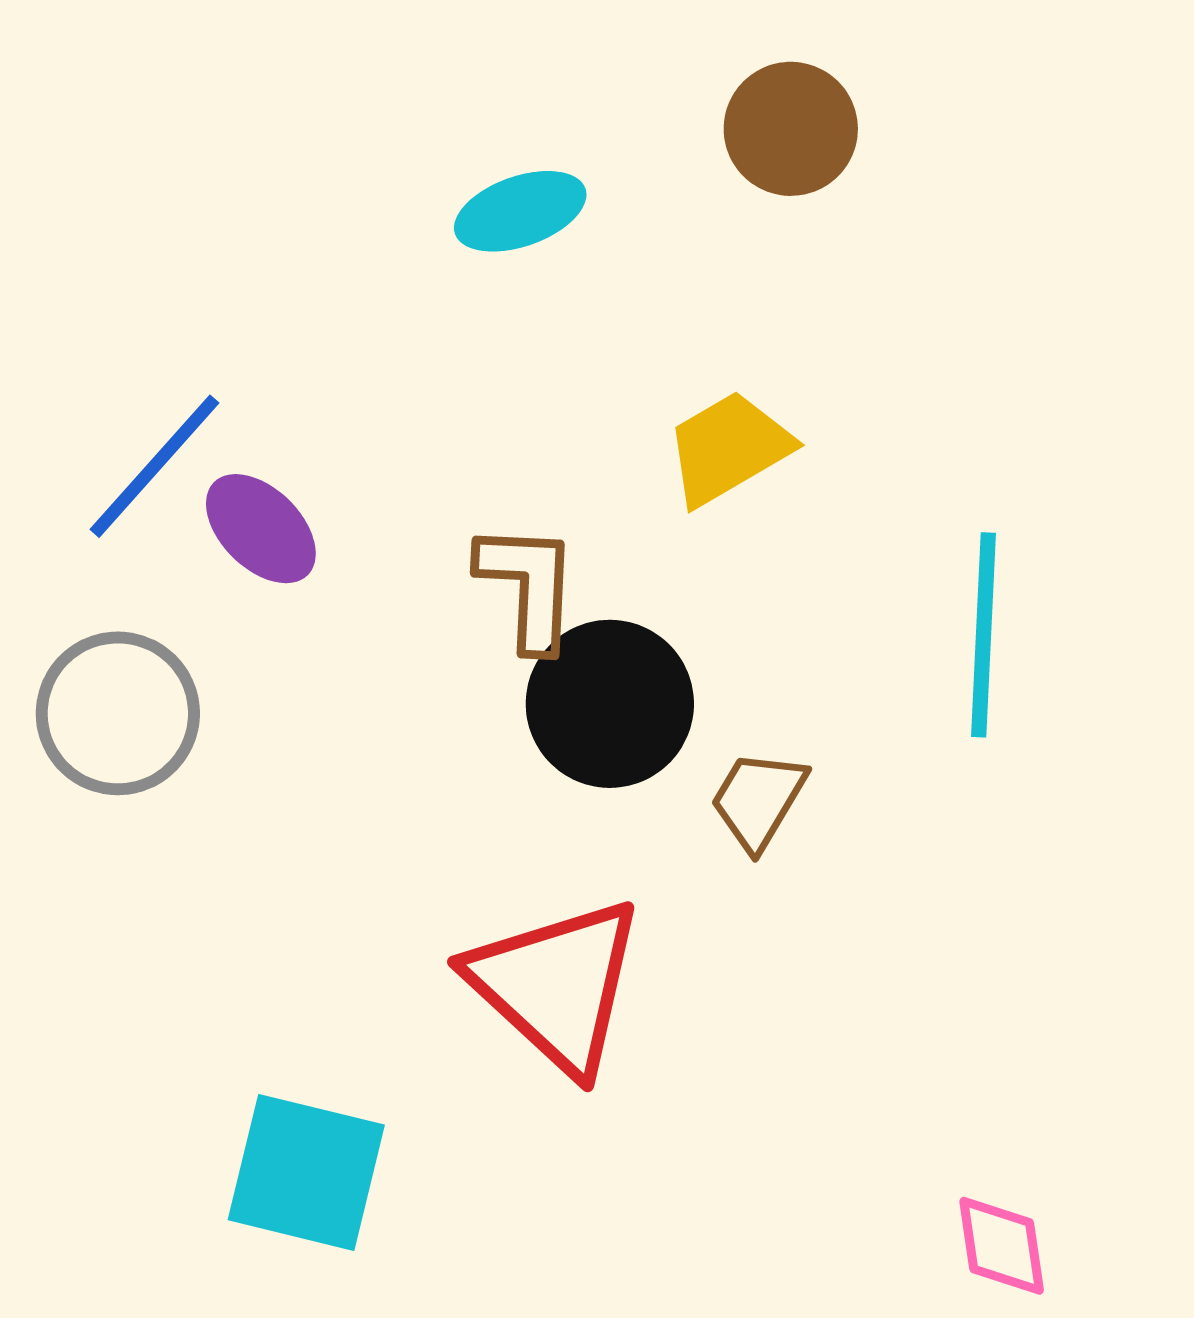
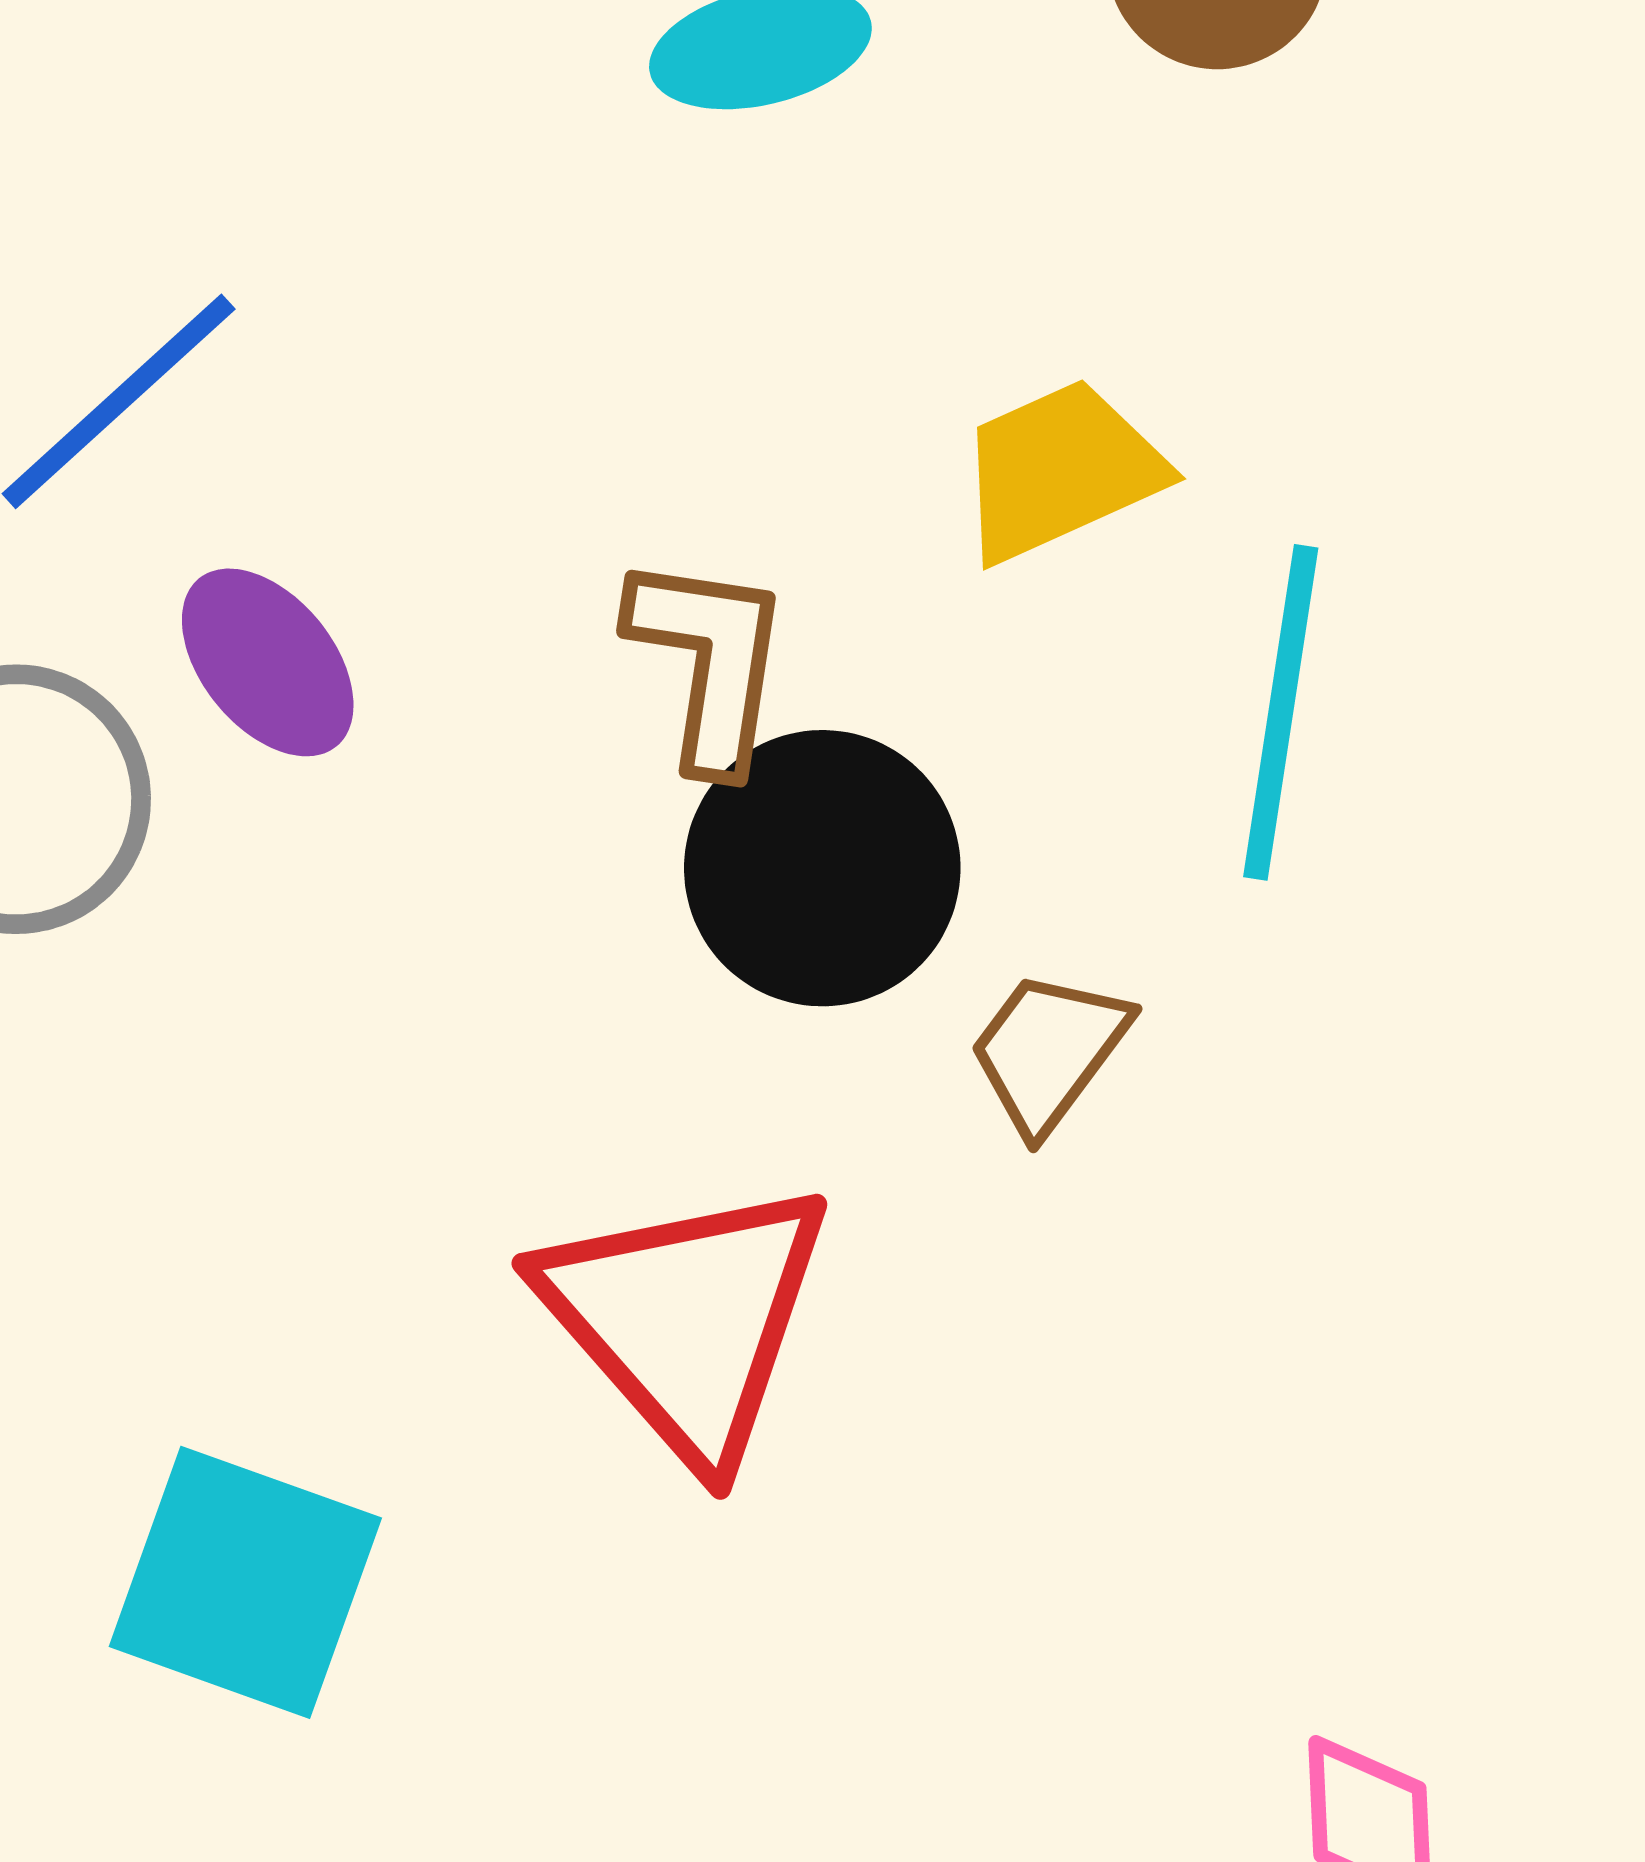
purple ellipse: (261, 529) -> (268, 662), moved
cyan line: (983, 635) -> (1281, 712), moved

